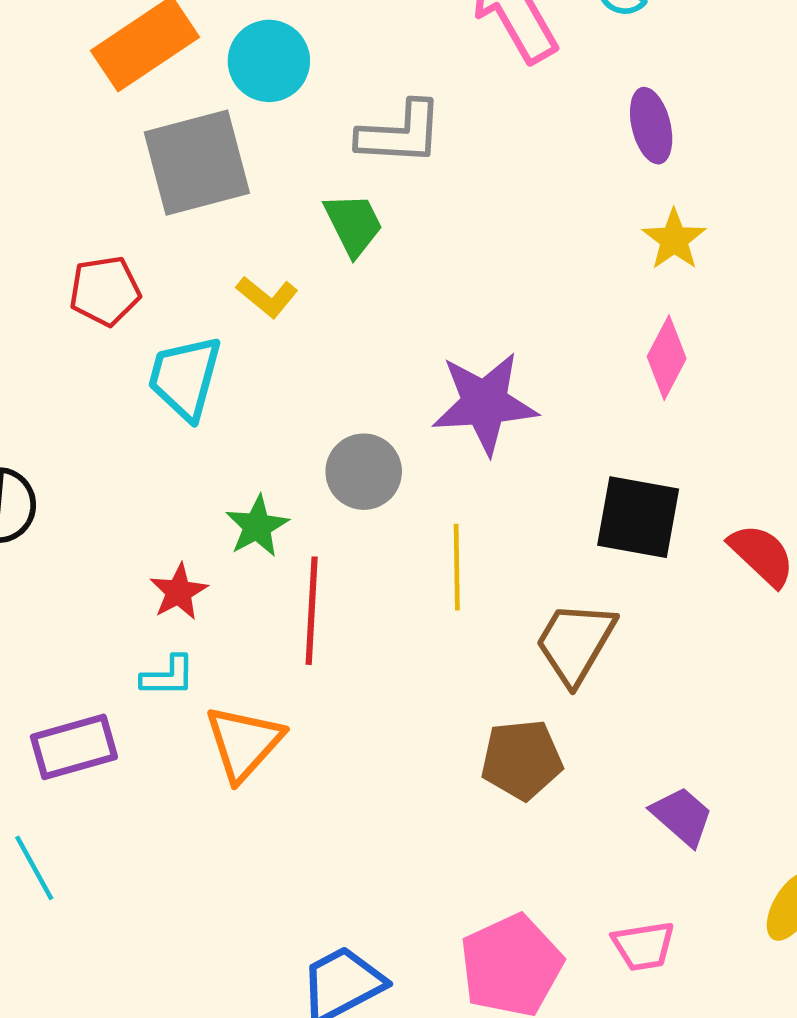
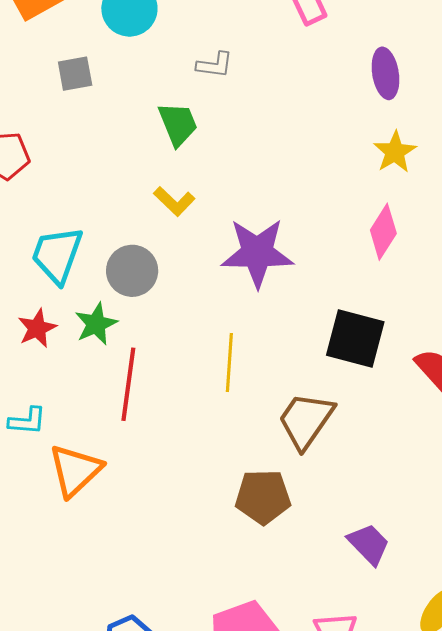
gray L-shape: (400, 133) -> (215, 65), size x0.6
gray square: (197, 163) -> (75, 74), size x0.5
yellow L-shape: (267, 297) -> (174, 201), moved
cyan trapezoid: (185, 378) -> (57, 255), moved
gray circle: (364, 472) -> (132, 271), moved
red star: (179, 592) -> (37, 328), moved

